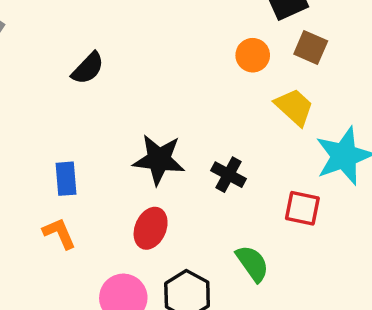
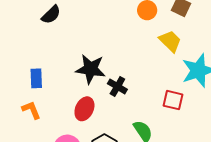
black cross: (229, 175) -> (117, 86), moved

